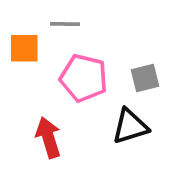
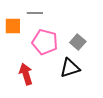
gray square: (145, 78) -> (78, 42), turned -35

